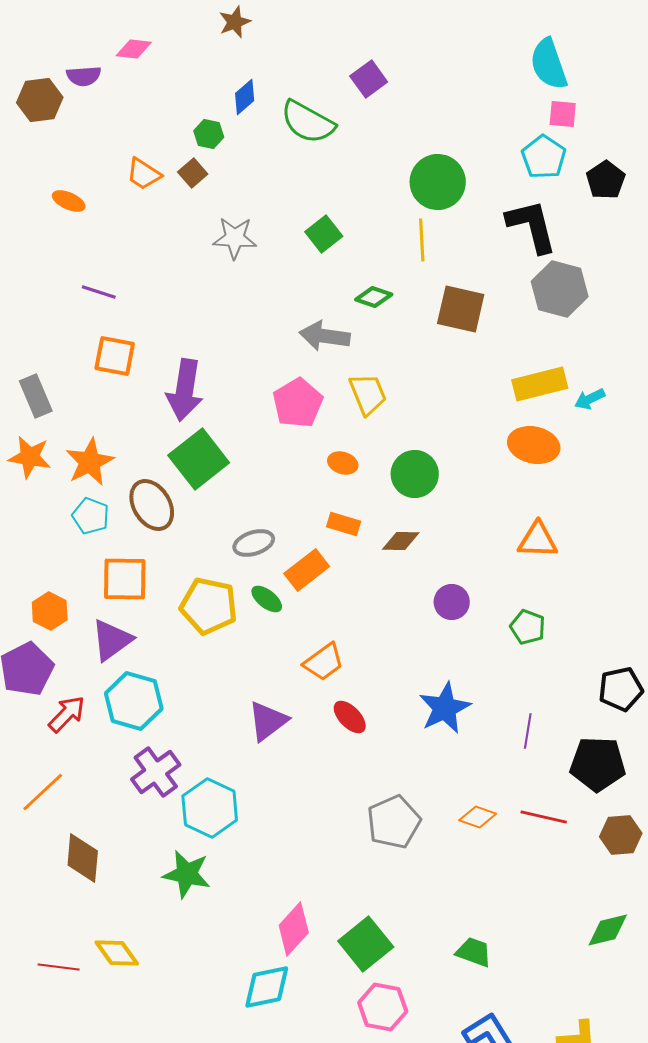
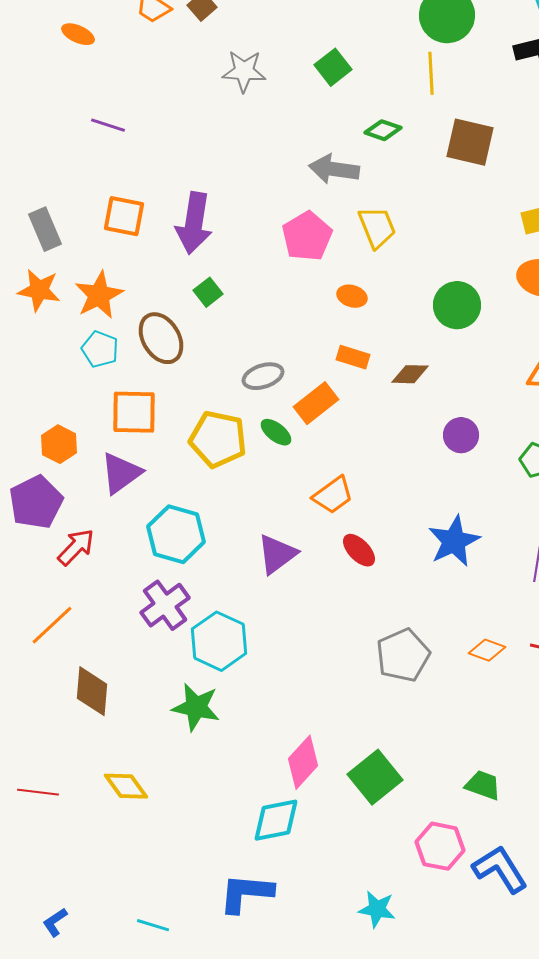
orange square: (115, 356) -> (124, 216), moved
green square: (199, 459) -> (208, 292), size x0.5
green circle: (415, 474) -> (457, 305), moved
cyan hexagon: (134, 701) -> (176, 534), moved
red line: (59, 967) -> (38, 792), moved
pink hexagon: (383, 1007) -> (440, 846), moved

